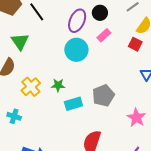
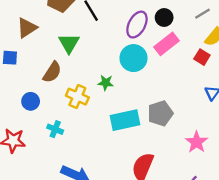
pink rectangle: (104, 35) -> (167, 44), size x1.5
green star: (58, 85) -> (106, 83), moved
yellow cross: (31, 87) -> (77, 97), turned -30
cyan rectangle: (73, 104) -> (125, 120), size x1.4

